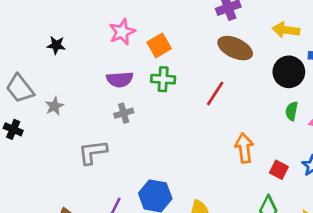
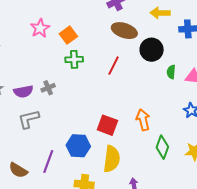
black circle: (289, 72) -> (152, 50), moved
purple semicircle: (120, 79) -> (23, 92), moved
orange arrow: (244, 148) -> (143, 120), moved
red square: (279, 170) -> (107, 125), moved, size x1.5

